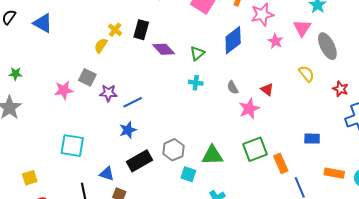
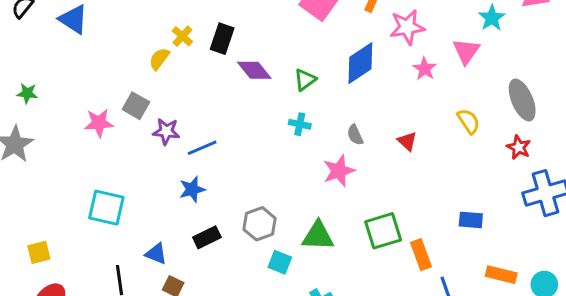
gray ellipse: (327, 46) -> (522, 100), moved
pink star: (249, 109) -> (339, 171), moved
black rectangle: (140, 161) -> (207, 237), size x0.7

